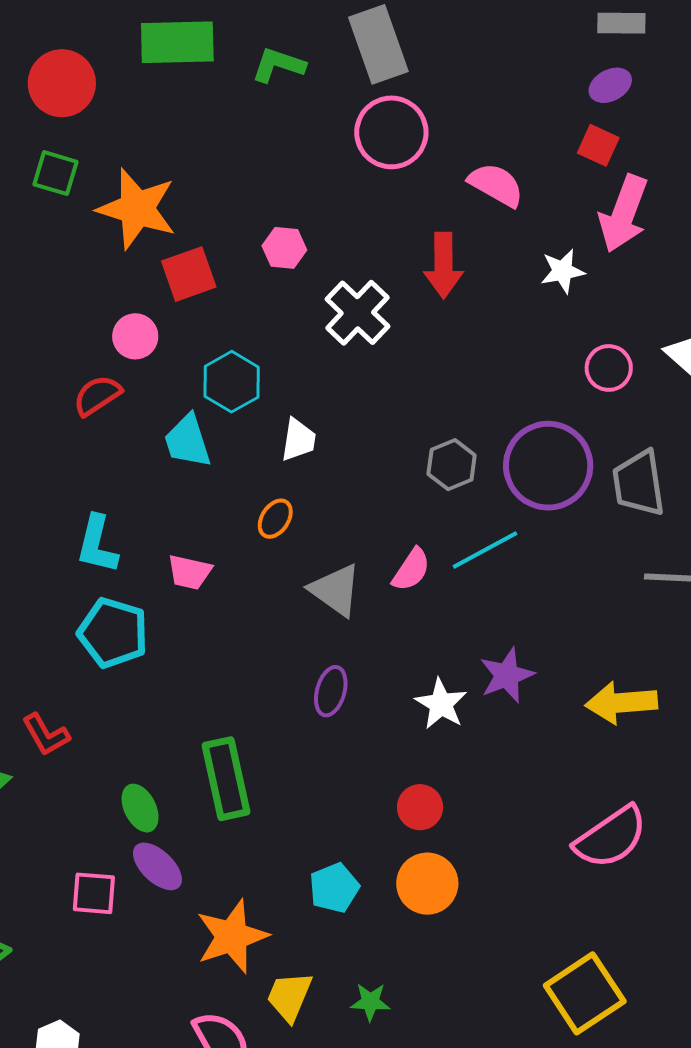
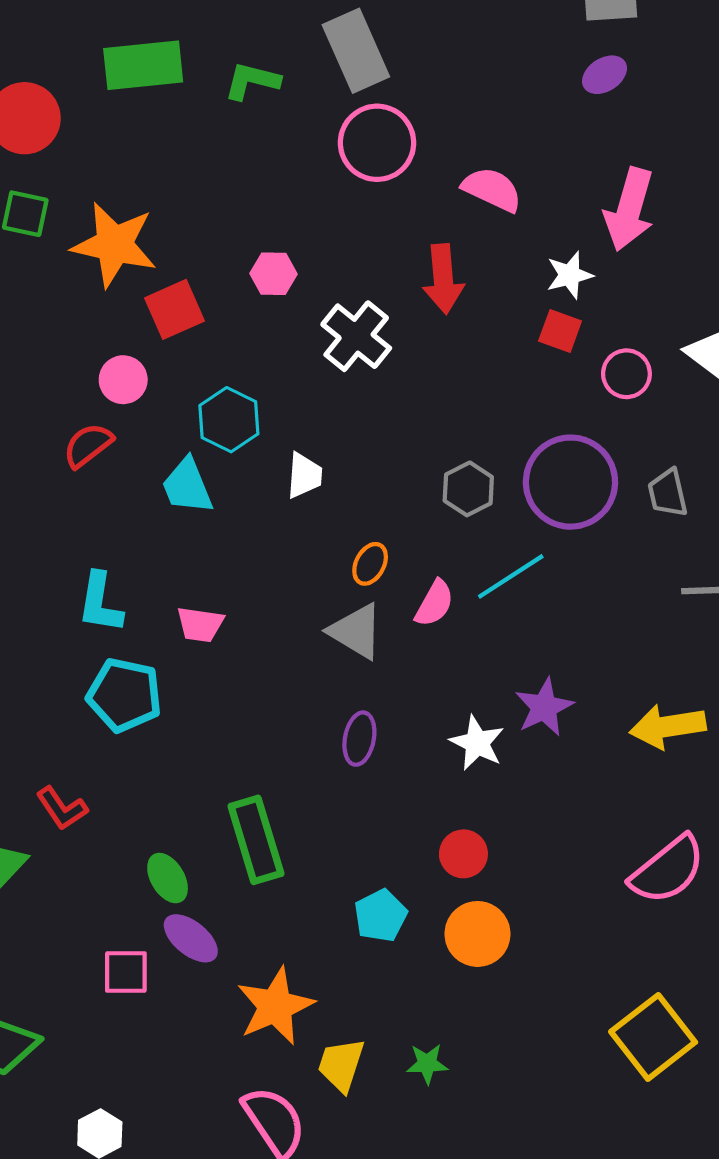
red square: (598, 145) -> (560, 331), moved
gray trapezoid: (639, 483) -> (668, 493), size x0.7
orange ellipse: (275, 519) -> (370, 564), moved
cyan pentagon: (334, 888) -> (381, 916), moved

